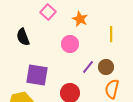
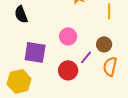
pink circle: (70, 44) -> (68, 36), moved
purple line: (88, 67) -> (86, 57), moved

